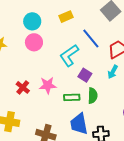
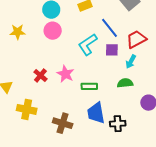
purple square: (85, 75) -> (112, 50), moved, turned -32
pink star: (48, 85) -> (65, 74), turned 30
green semicircle: (93, 96) -> (125, 83), moved, turned -98

